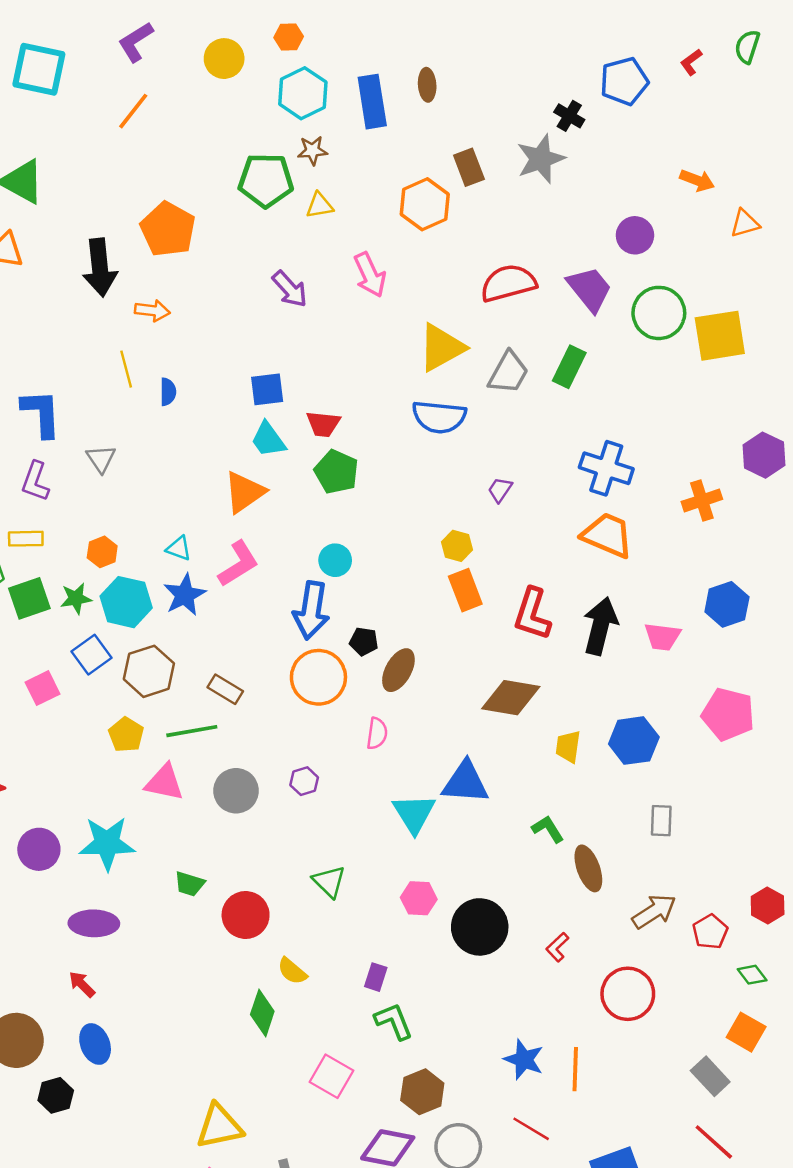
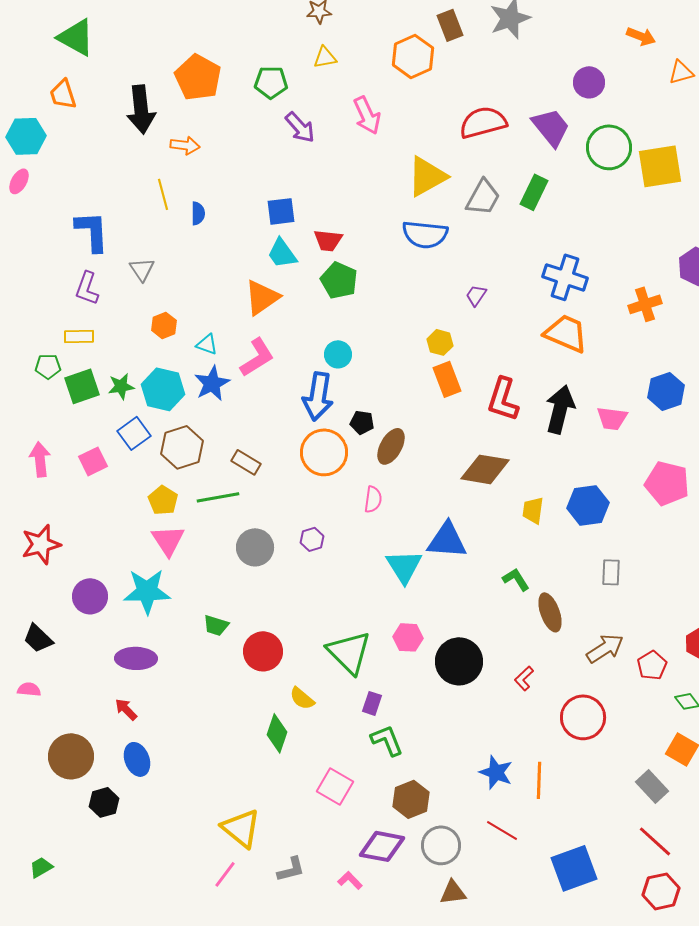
green pentagon: (266, 180) -> (271, 82), moved, size x0.7
orange hexagon: (102, 552) -> (164, 325), moved
pink triangle: (164, 782) -> (168, 540), moved, turned 45
green triangle: (329, 882) -> (349, 652), moved, size x1.6
yellow triangle: (219, 1126) -> (241, 828), turned 51

